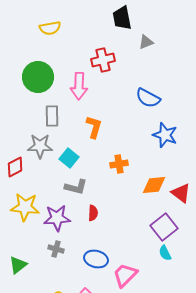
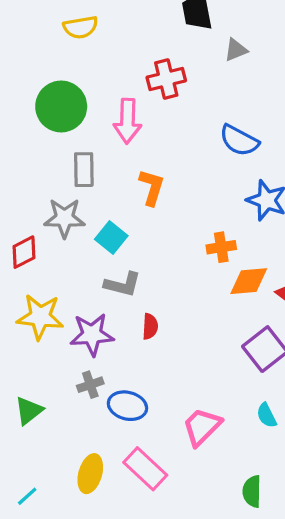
orange cross: (119, 164) -> (221, 247), moved
gray cross: (56, 249) -> (90, 385), turned -35
cyan semicircle: (165, 253) -> (267, 415), moved
blue ellipse: (96, 259) -> (127, 406), moved

